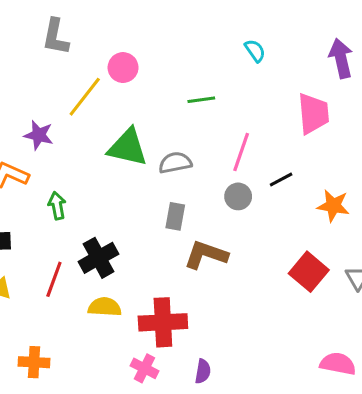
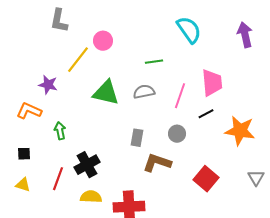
cyan semicircle: (255, 51) -> (189, 30), size x1.8
pink trapezoid: (313, 114) -> (212, 83), moved
gray semicircle: (175, 163) -> (144, 92), moved
gray circle: (238, 196) -> (177, 134), moved
orange star: (333, 206) -> (240, 131), size x1.4
red square: (309, 272) -> (206, 179), moved

